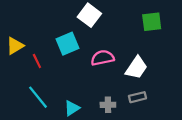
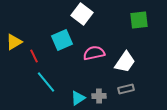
cyan line: (38, 97) -> (46, 82), moved
cyan triangle: (72, 108) -> (78, 98), moved

